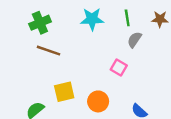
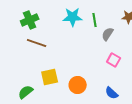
green line: (127, 18) -> (95, 20), moved
pink square: (119, 68) -> (114, 60), moved

